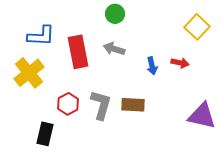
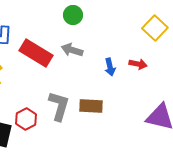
red rectangle: (78, 52) -> (36, 53), turned -48
red hexagon: (68, 104) -> (26, 119), moved

